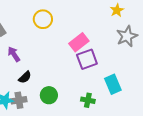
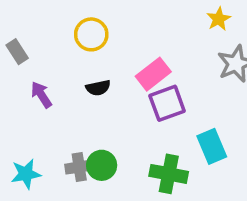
black semicircle: (25, 77) -> (98, 88), moved, turned 32
gray cross: (19, 100) -> (79, 167), moved
green cross: (88, 100) -> (169, 174), size x1.5

